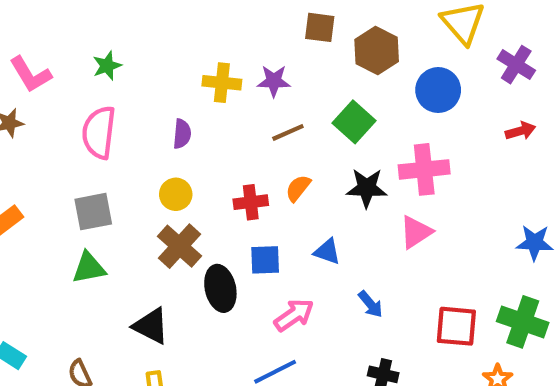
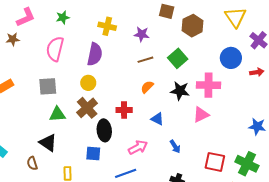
pink L-shape: (30, 74) -> (26, 17), turned -90
yellow cross: (222, 83) -> (107, 26), moved
blue circle: (438, 90) -> (231, 58), moved
purple semicircle: (182, 134) -> (95, 54), size x1.6
red cross: (251, 202) -> (124, 110), moved
blue square: (265, 260) -> (93, 154), moved
green triangle: (89, 268) -> (57, 114), moved
black triangle: (151, 326) -> (48, 143), moved

